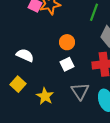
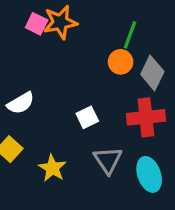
orange circle: (67, 42) -> (121, 62), moved
white semicircle: (25, 55) -> (21, 103), turned 126

